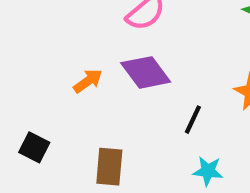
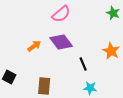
black line: (193, 120) -> (83, 64), turned -48

